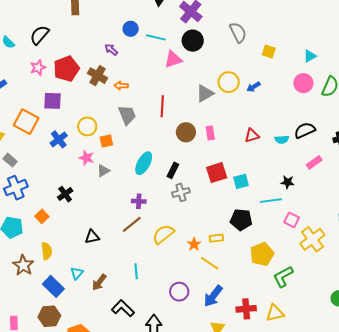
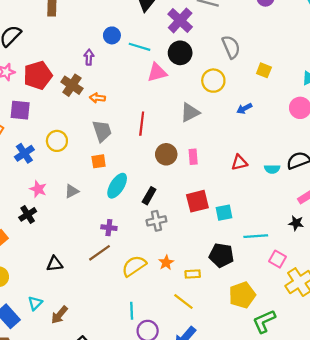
purple arrow: (111, 50) -> (89, 57), turned 48
yellow circle: (229, 82) -> (213, 81), moved
orange square: (106, 141) -> (99, 161), moved
pink star: (86, 158) -> (38, 189), moved
black star: (288, 182) -> (296, 223), moved
orange star: (194, 244) -> (166, 263), moved
cyan line: (136, 271) -> (132, 311), moved

